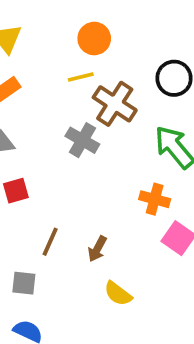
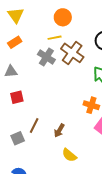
gray cross: (82, 140) -> (46, 57), moved
gray square: (24, 283) -> (18, 138), moved, turned -32

